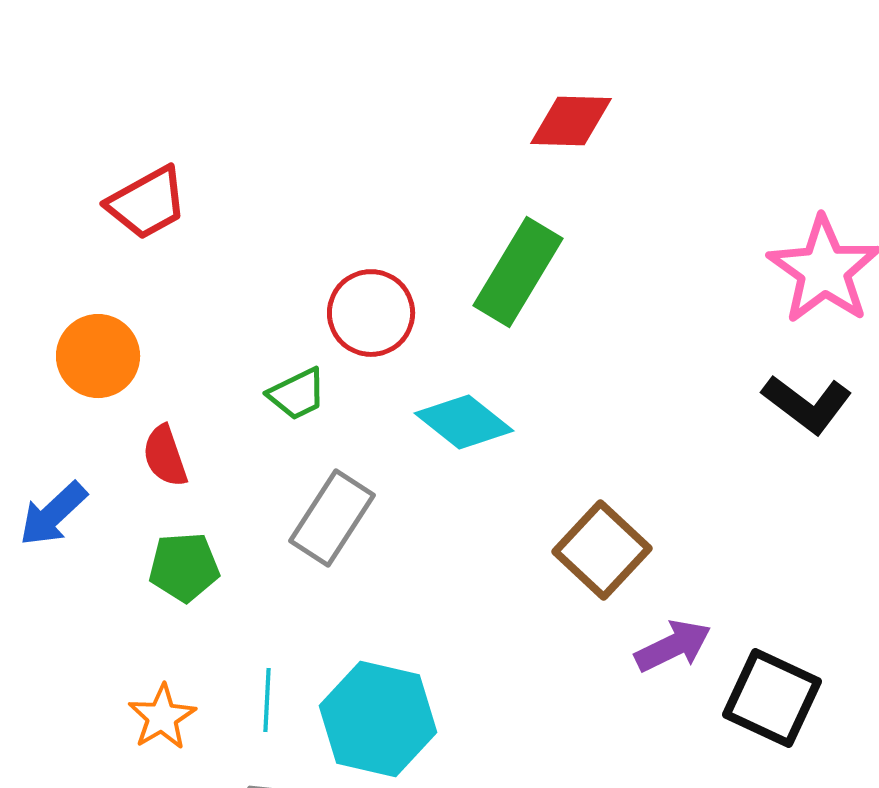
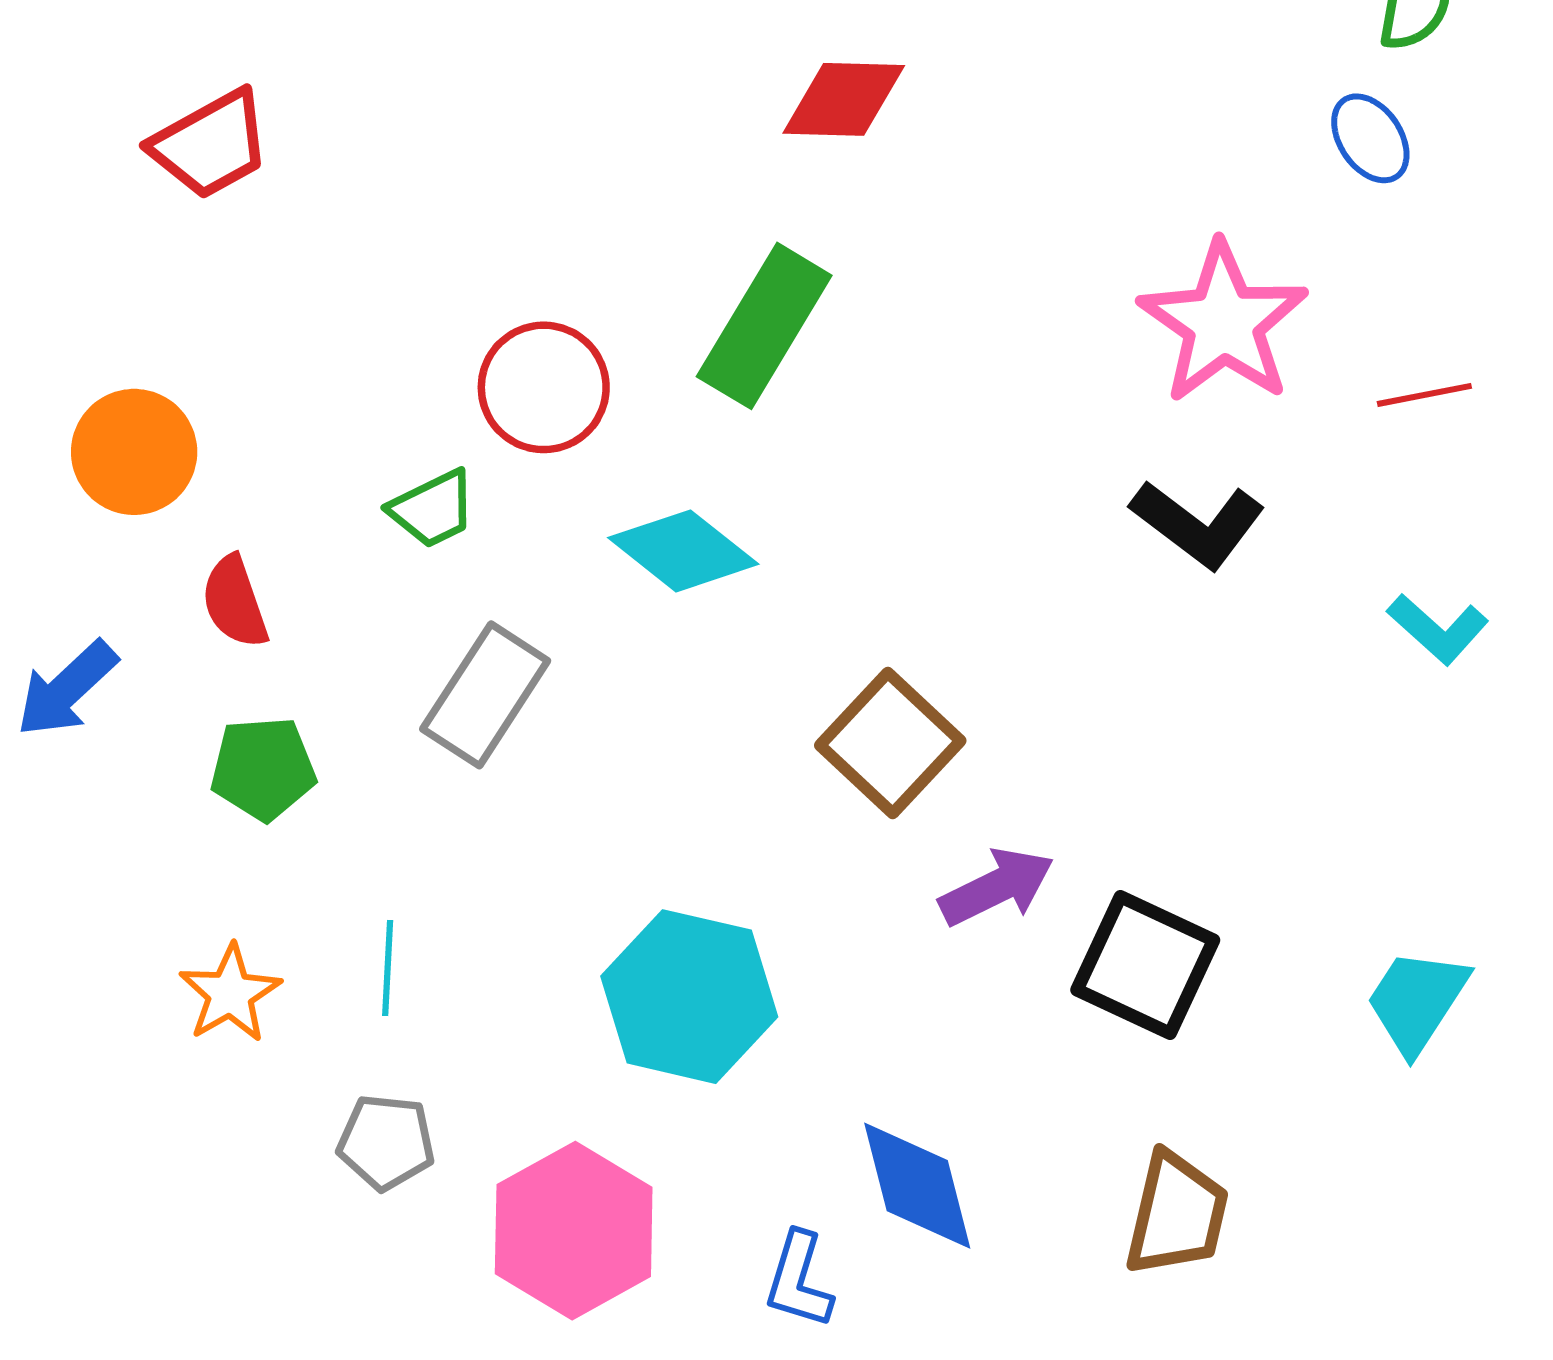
red trapezoid: (147, 203) -> (211, 144), moved
cyan hexagon: (378, 719) -> (689, 997), moved

